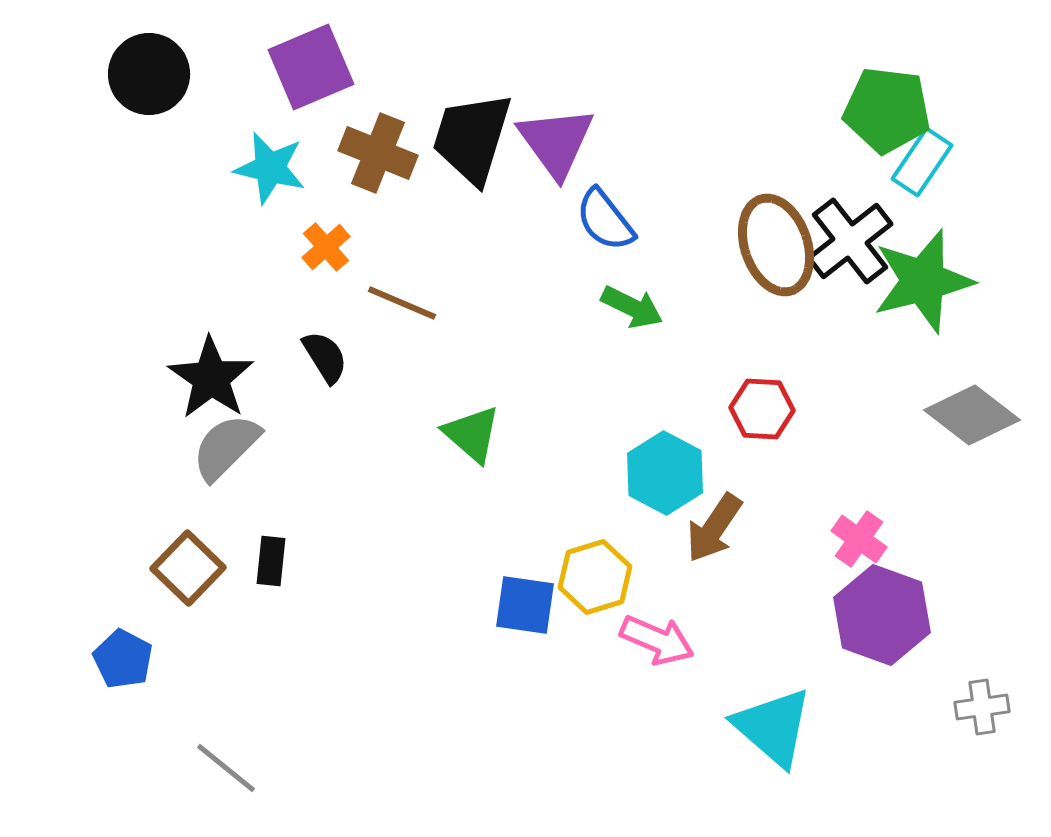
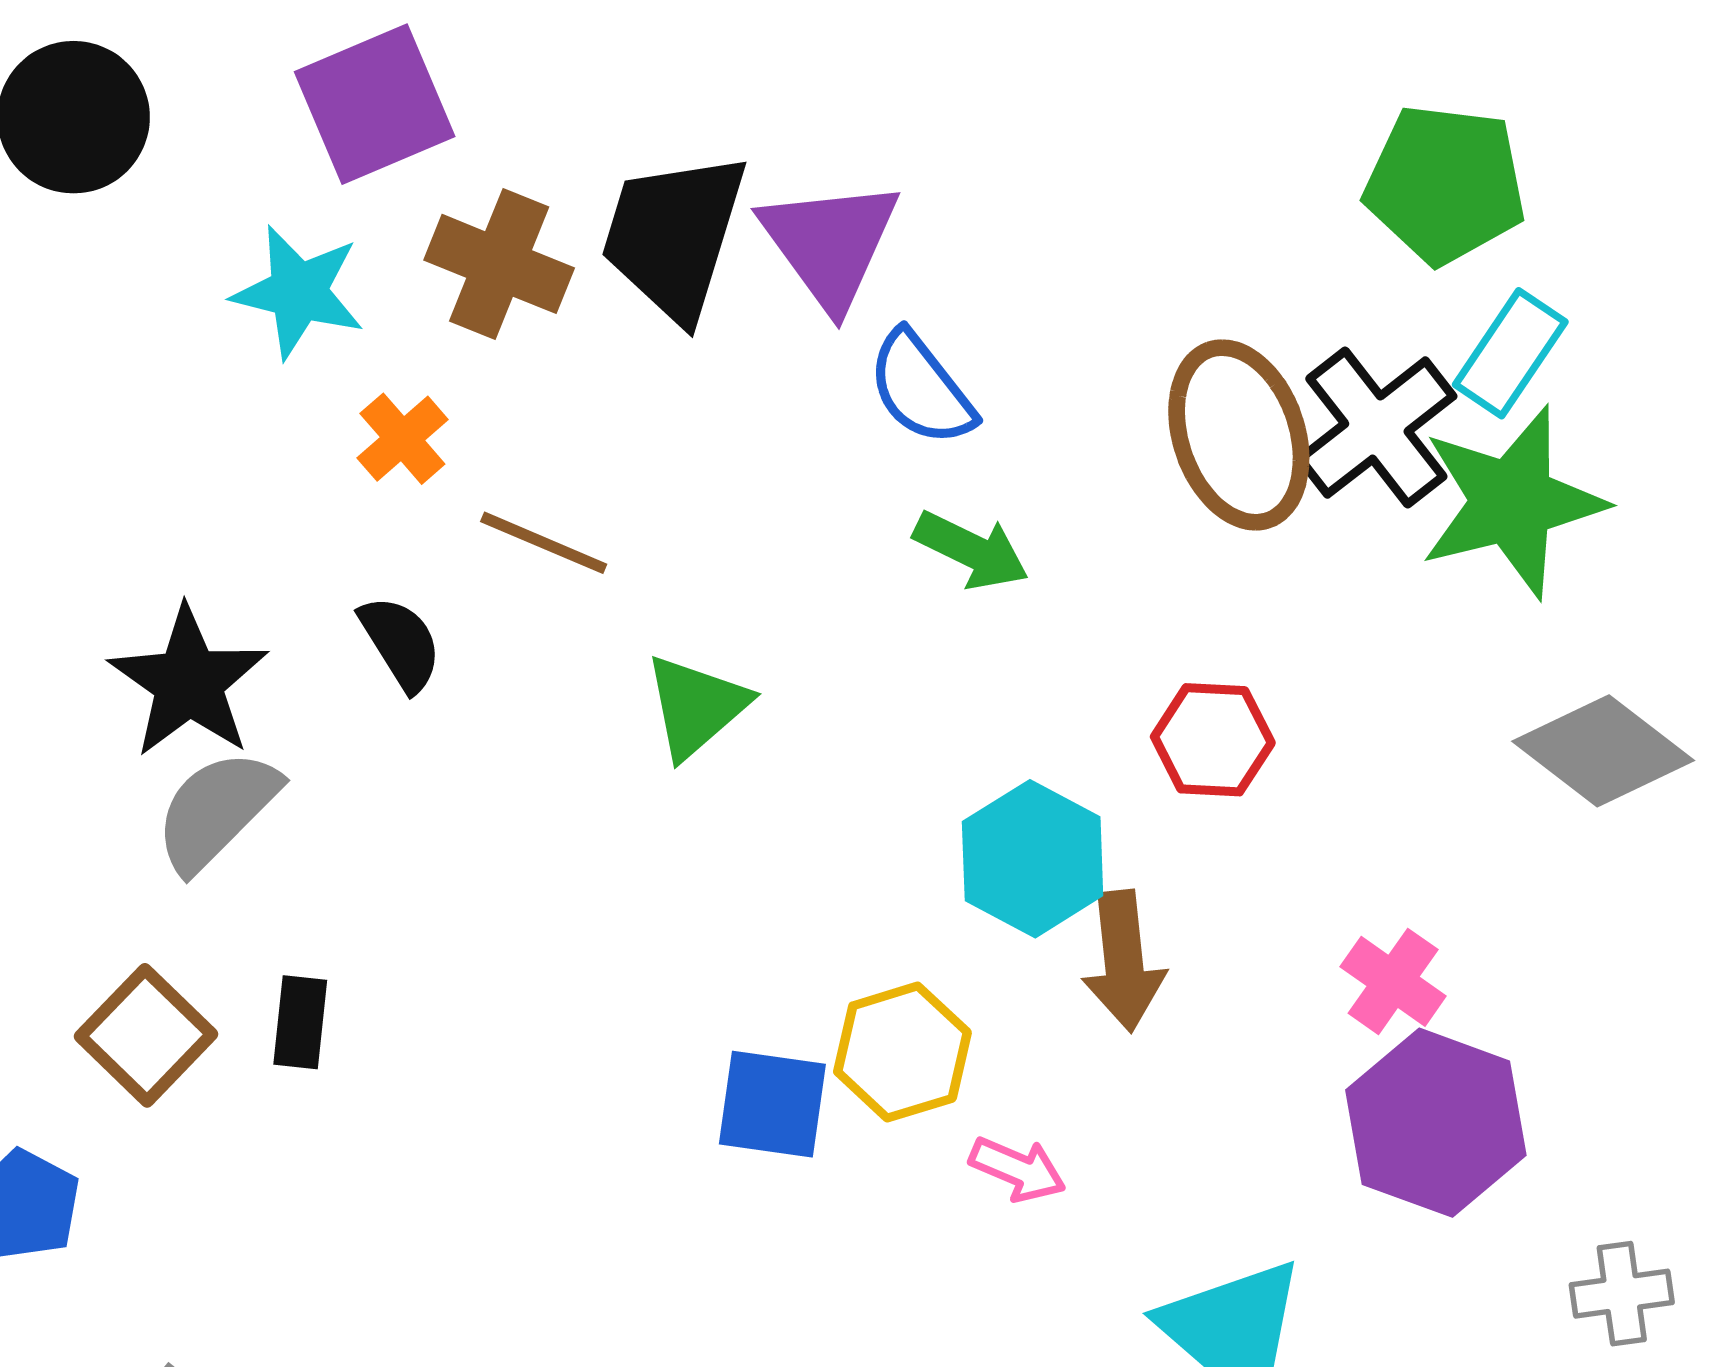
cyan rectangle: (922, 162) -> (1510, 353), moved
green triangle: (472, 434) -> (696, 706), moved, turned 38
brown arrow: (714, 528) -> (1124, 961), turned -40
pink arrow: (657, 640) -> (1018, 1169), size x0.7

